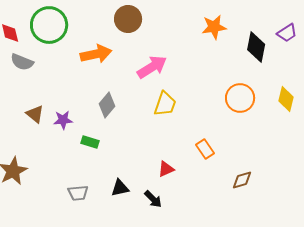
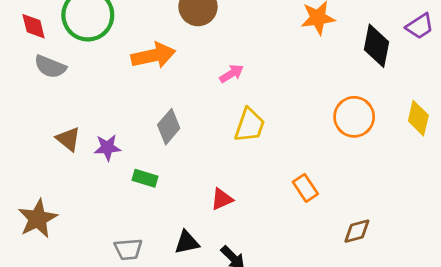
pink arrow: (152, 67) -> (231, 74), size x0.6
red triangle: (166, 169) -> (222, 199), moved

